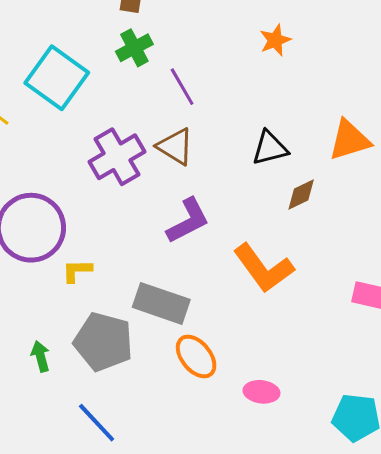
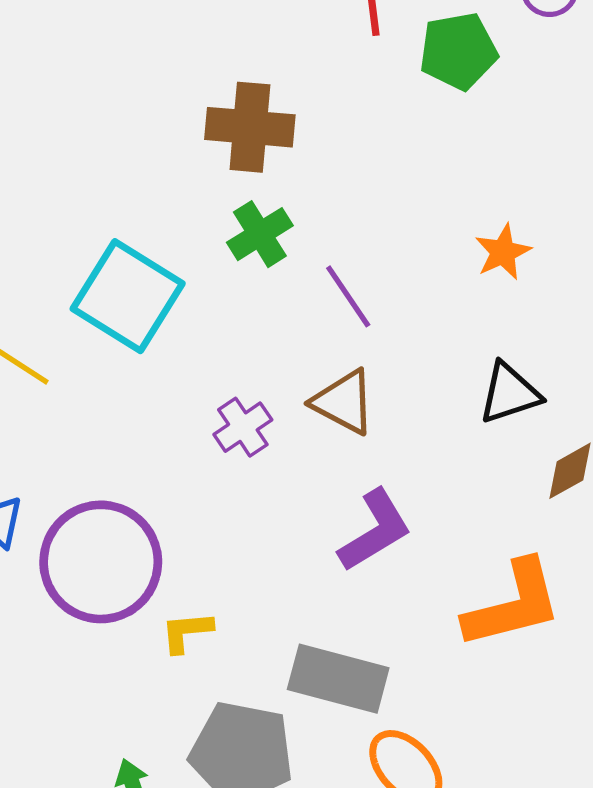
orange star: (275, 40) -> (503, 252), moved
purple cross: (117, 157) -> (243, 427), size x0.6
orange L-shape: (263, 268) -> (513, 604), turned -64

